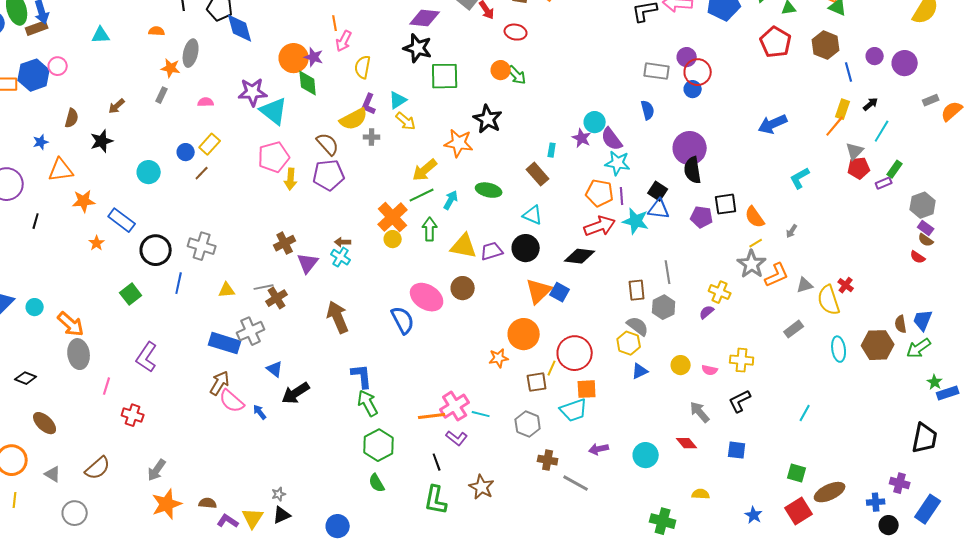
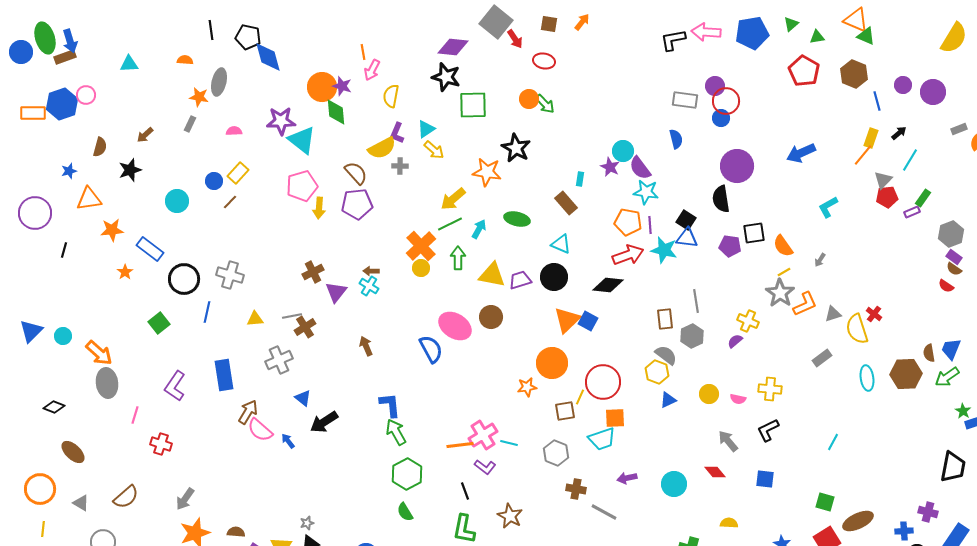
purple circle: (690, 148) -> (737, 166), moved
brown arrow: (338, 317) -> (366, 346), size x0.6
blue rectangle: (225, 343) -> (224, 375), moved, turned 64

